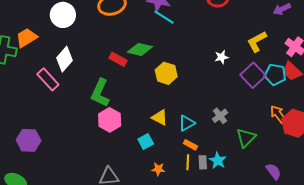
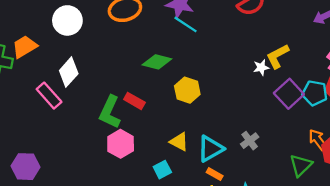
yellow L-shape: (257, 42) -> (278, 56), moved
white star: (222, 57) -> (261, 67), moved
red rectangle: (118, 59) -> (134, 101), moved
cyan triangle: (187, 123) -> (211, 149), size x1.4
green triangle: (246, 138) -> (301, 165), moved

